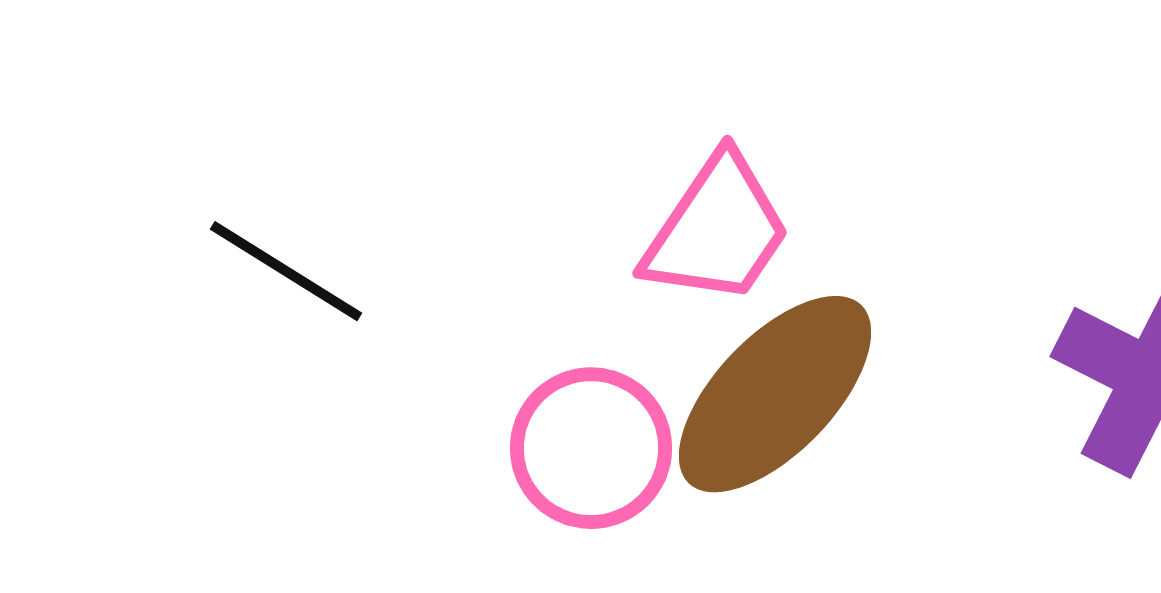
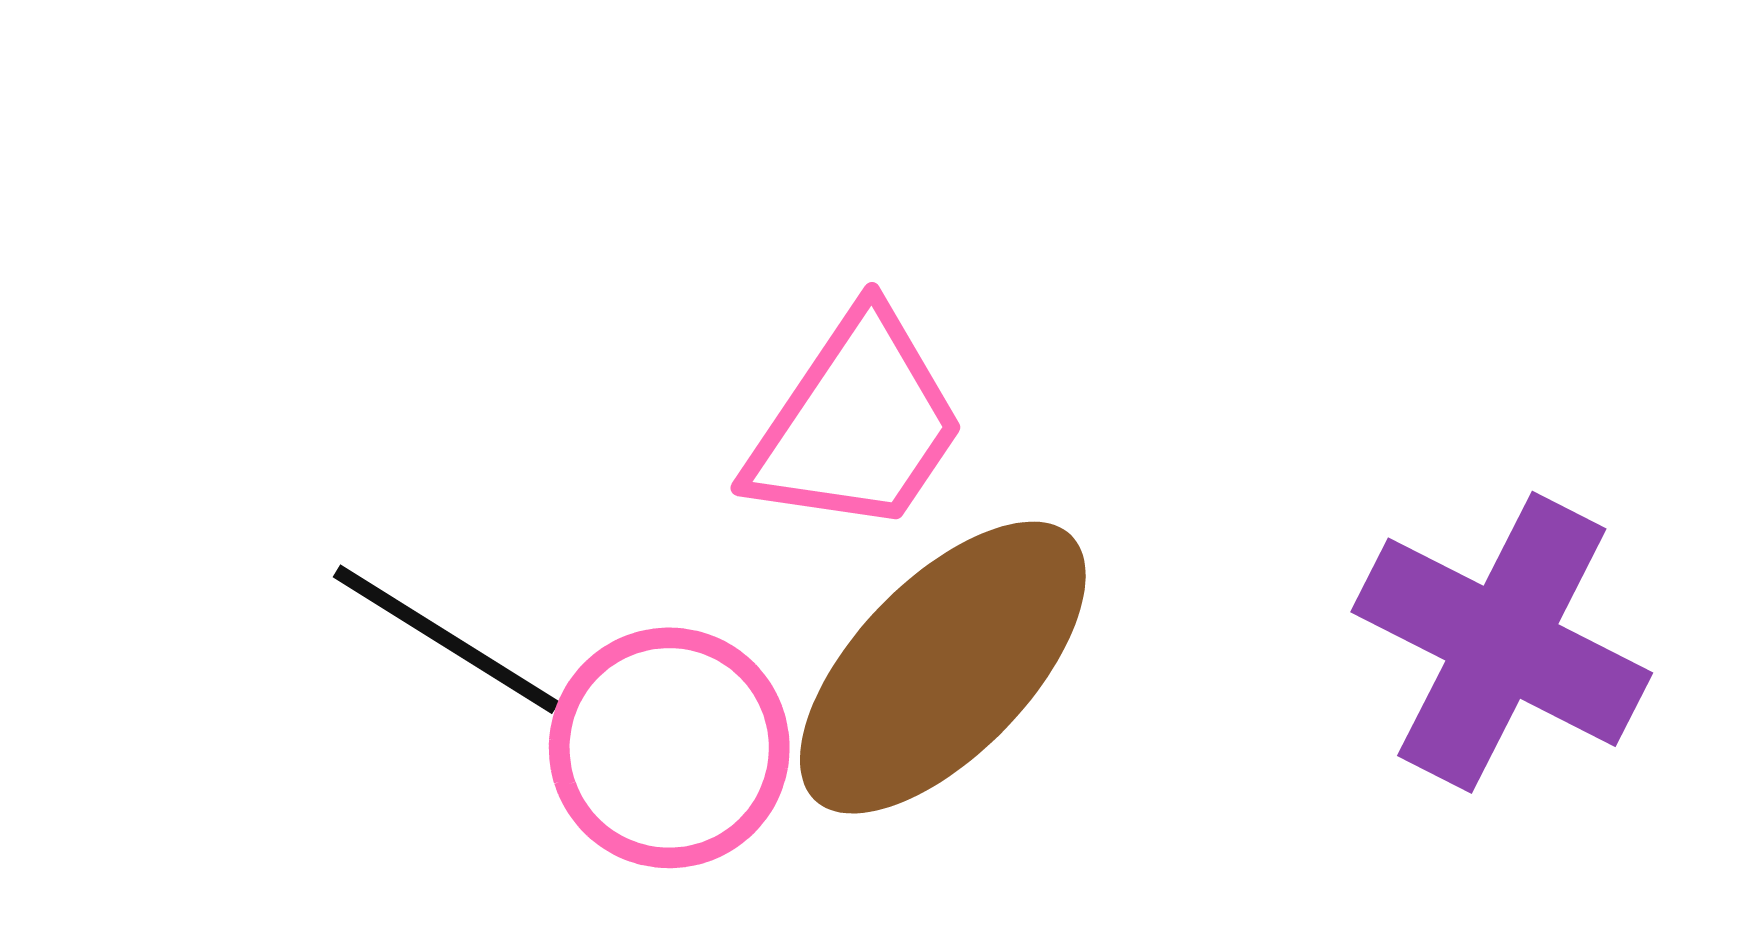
black line: (286, 271) -> (446, 639), moved

